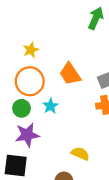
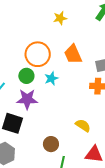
yellow star: (31, 50) -> (60, 18), moved
yellow semicircle: (80, 154) -> (83, 125), moved

